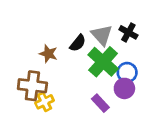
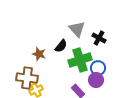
gray triangle: (102, 35) -> (77, 29), moved
green cross: (103, 62) -> (80, 60), turned 30

